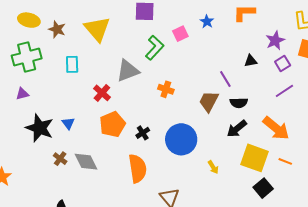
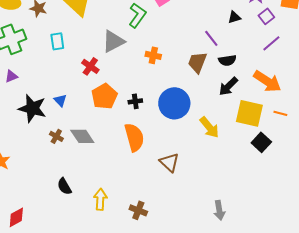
black cross: (143, 133) -> (135, 101), turned 32
yellow arrow: (213, 167) -> (209, 127), size x1.6

